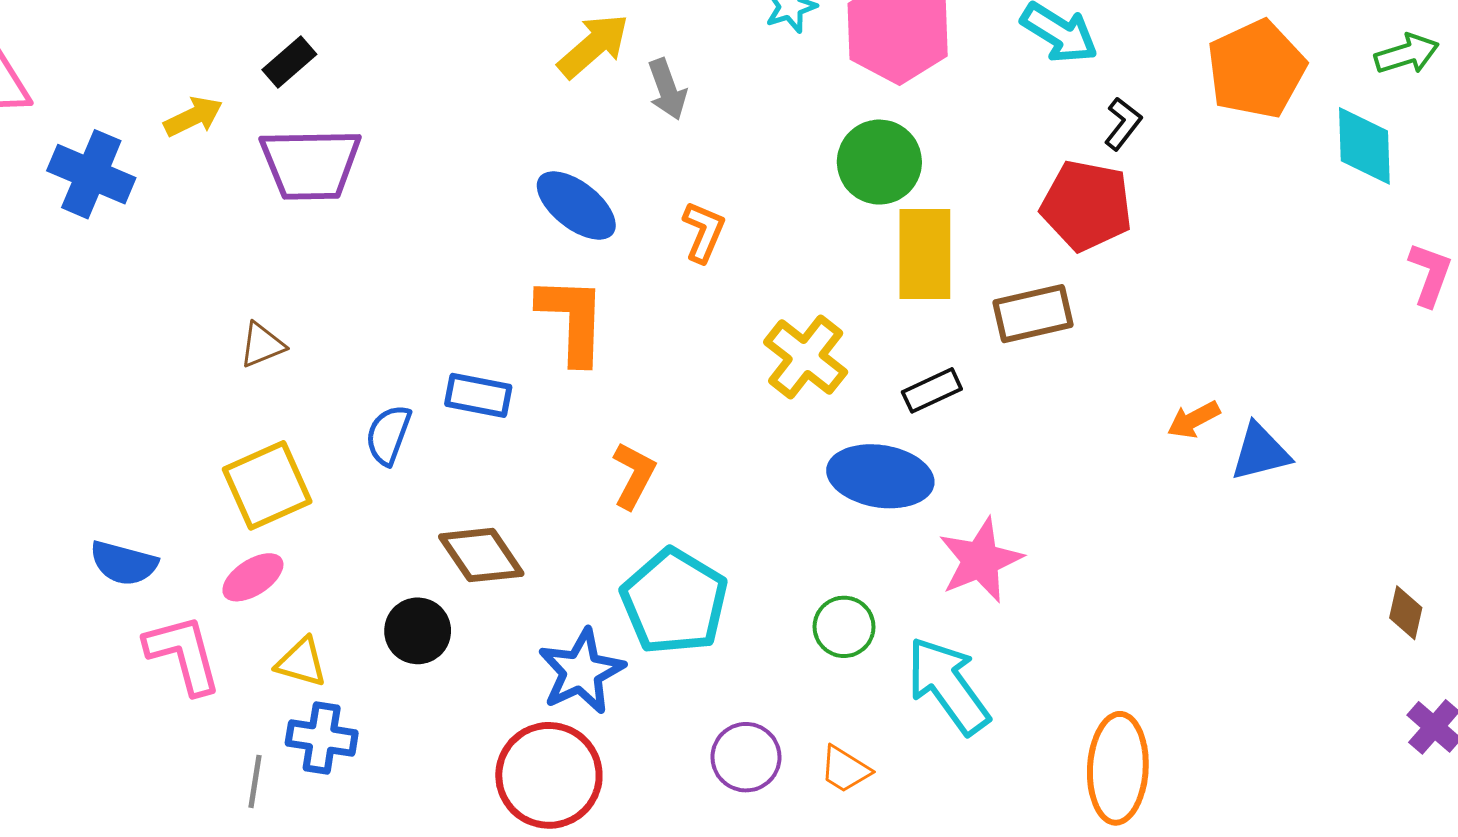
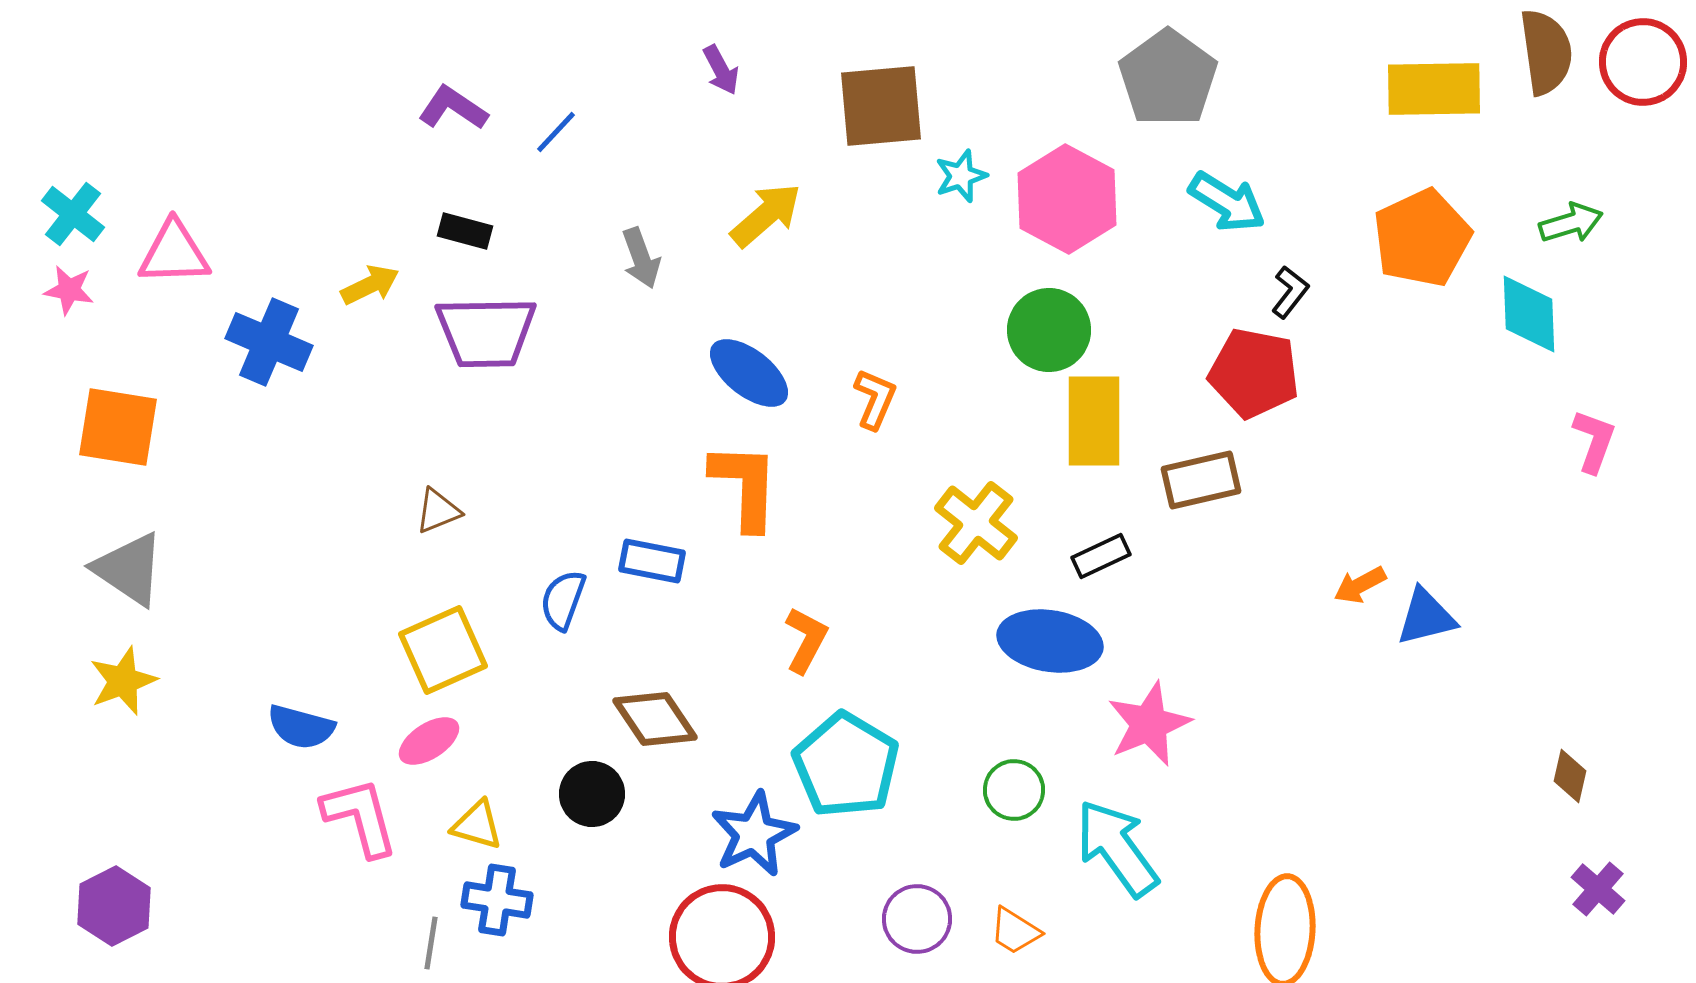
black rectangle: (289, 62) -> (465, 231), turned 56
gray arrow: (667, 89) -> (641, 258), moved

